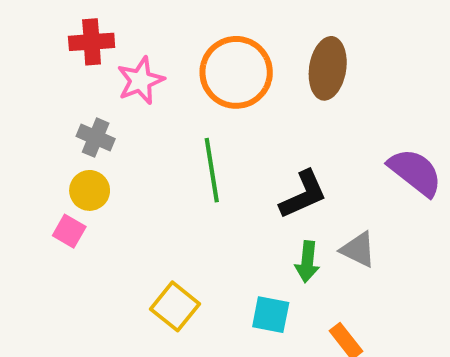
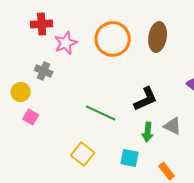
green line: (212, 170) -> (101, 113), moved, turned -56
yellow circle: (90, 190) -> (21, 92), moved

